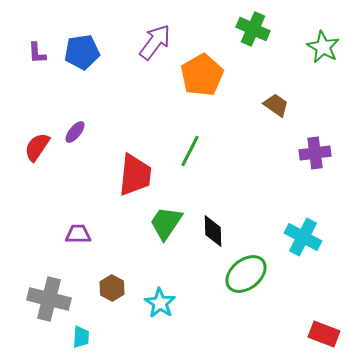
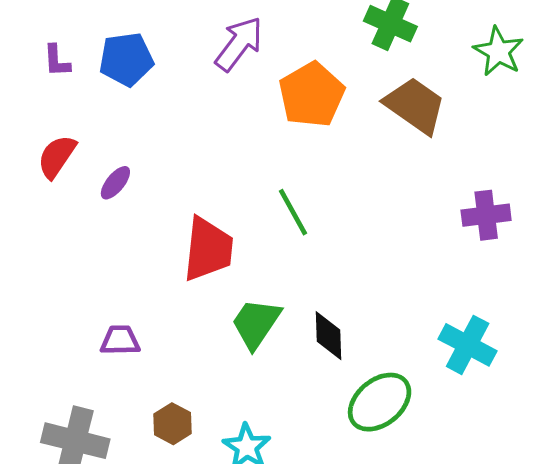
brown trapezoid: (276, 105) -> (415, 106), moved, size x1.6
red semicircle: (37, 147) -> (57, 157), moved
green line: (190, 151) -> (293, 212), turned -56

